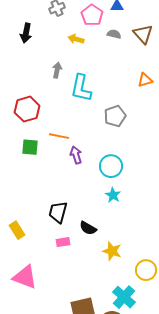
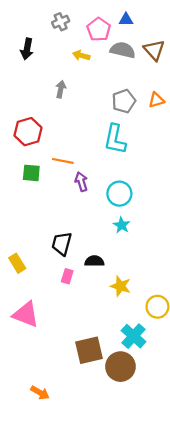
gray semicircle: (114, 34) -> (123, 50), size x1.6
cyan L-shape: (81, 88) -> (115, 139), moved
gray pentagon: (115, 116) -> (124, 101), moved
black semicircle: (88, 228) -> (94, 261), turned 150
pink rectangle: (63, 242) -> (67, 276), turned -64

